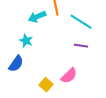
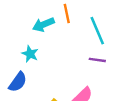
cyan line: (81, 22) -> (97, 31), turned 35

